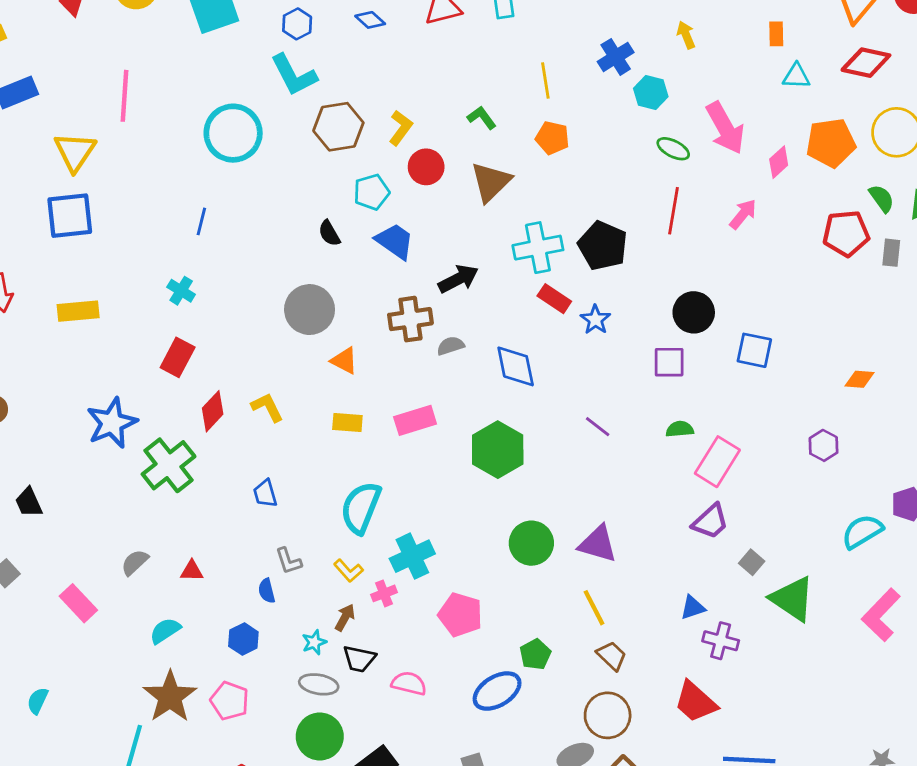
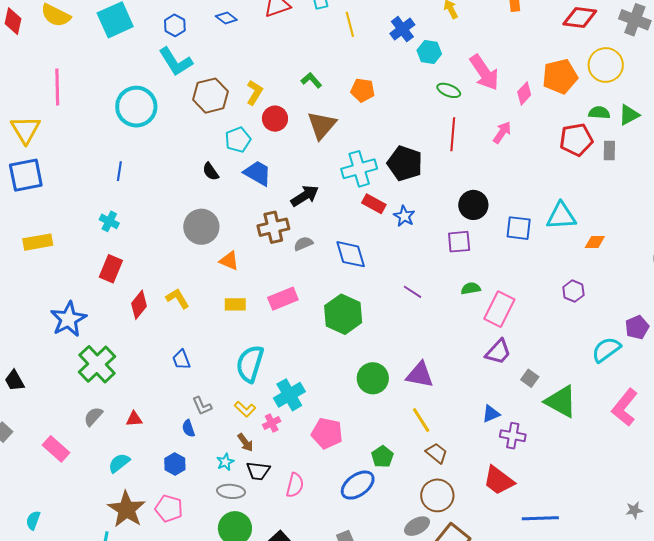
cyan triangle: (796, 76) -> (561, 216), moved, size x1.5
yellow line: (545, 80) -> (350, 24), moved
green semicircle: (882, 198) -> (599, 113), turned -45
green cross: (169, 465) -> (97, 364), moved
brown arrow: (345, 617) -> (245, 442), turned 120
pink semicircle: (409, 683) -> (295, 485), turned 95

